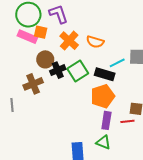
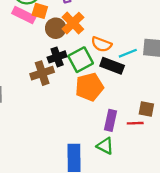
orange semicircle: (95, 42) -> (101, 44), moved
brown circle: (45, 59) -> (56, 28), moved
brown cross: (33, 84) -> (42, 73), moved
orange pentagon: (103, 96) -> (89, 87), moved

